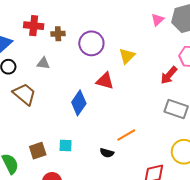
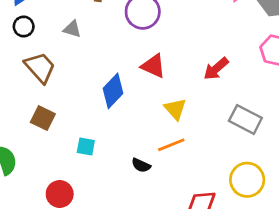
yellow triangle: (127, 56) -> (175, 109), moved, turned -36
red arrow: (169, 75) -> (216, 69), moved
brown square: (38, 151) -> (43, 118), moved, turned 36

